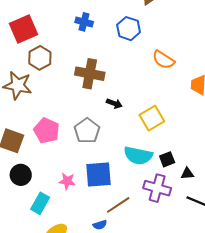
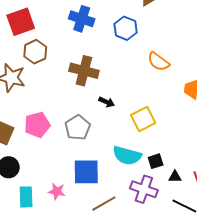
blue cross: (84, 22) -> (82, 19), size x1.4
pink pentagon: (47, 131) -> (37, 125), turned 30
pink star: (67, 181) -> (57, 191), moved
cyan rectangle: (40, 203) -> (26, 197), turned -35

